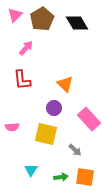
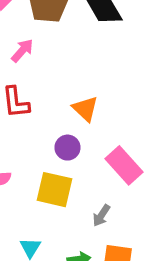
gray arrow: (75, 150) -> (101, 215), turned 80

